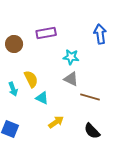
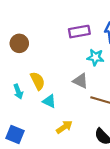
purple rectangle: (46, 33) -> (79, 32), moved
cyan star: (71, 57) -> (95, 57), moved

